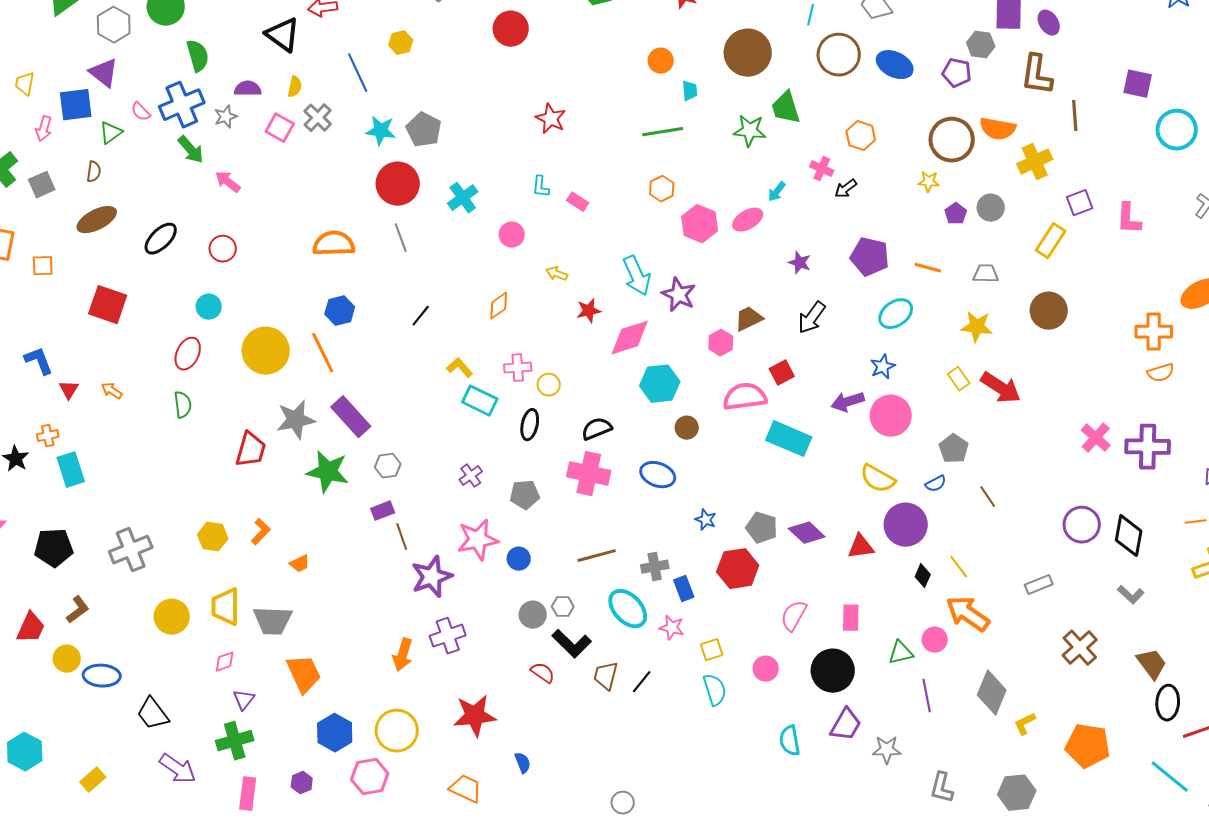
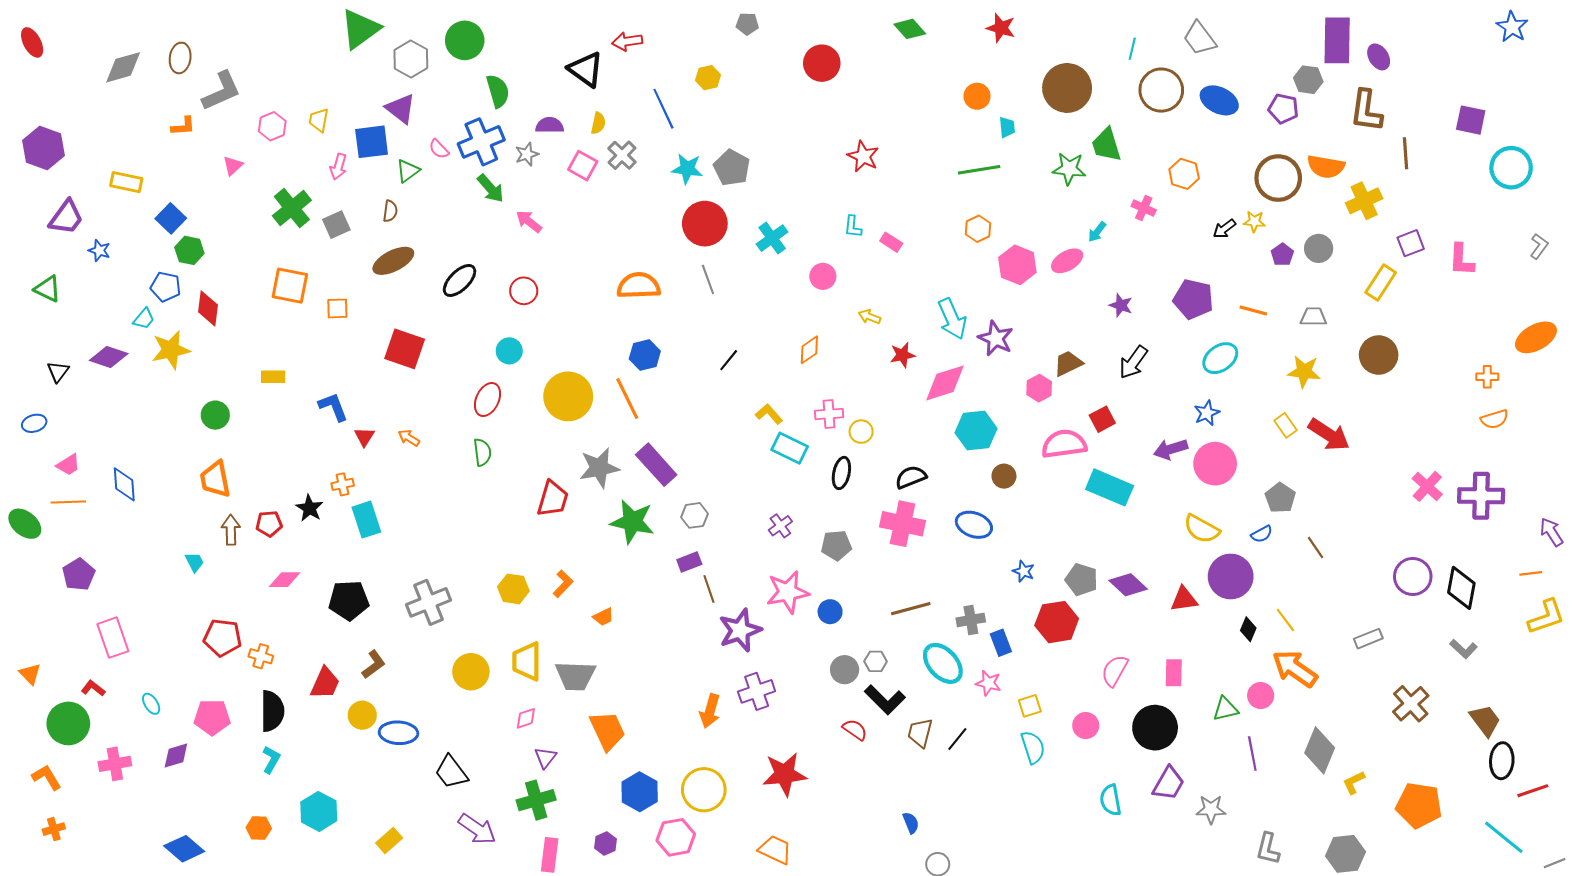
black arrow: (846, 189) -> (1224, 229), moved
orange cross: (1154, 332) -> (1487, 377), size x0.6
blue semicircle: (523, 763) -> (911, 823), moved

